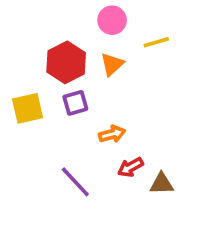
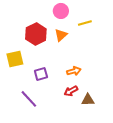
purple square: (75, 103) -> (41, 74), moved
orange arrow: (112, 134) -> (74, 71), moved
purple line: (75, 182) -> (29, 99), moved

